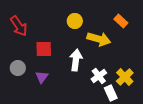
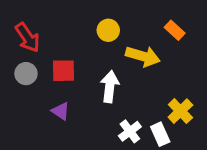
gray circle: (18, 68) -> (26, 74), moved
white cross: (99, 76) -> (130, 131), moved
purple triangle: (42, 77) -> (61, 111), turned -32

